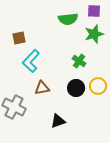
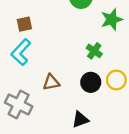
cyan L-shape: (31, 61) -> (21, 52), moved
black triangle: (58, 121) -> (80, 120), moved

